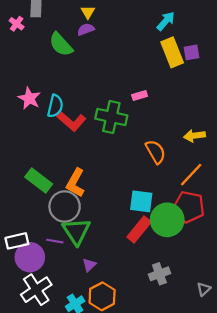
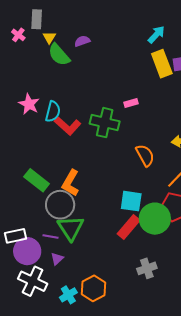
yellow triangle: (88, 12) -> (49, 37), moved
purple triangle: (89, 265) -> (57, 259), moved
white cross: (36, 290) -> (33, 281), turned -32

